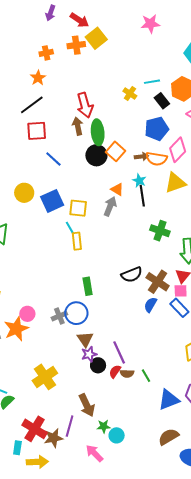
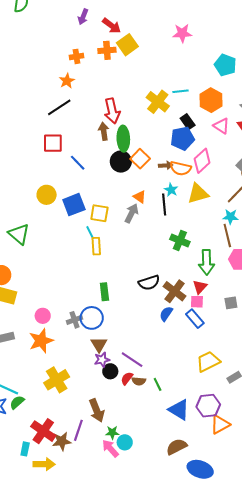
yellow cross: (130, 94) -> (158, 102), size x1.6
black rectangle: (162, 101) -> (188, 122), moved
red square: (37, 131) -> (53, 143), moved
cyan star: (139, 181) -> (171, 190), moved
orange star: (16, 329) -> (41, 341), moved
purple line: (119, 352) -> (132, 360), turned -35
blue triangle: (169, 400) -> (179, 410), turned 50
pink arrow: (94, 453) -> (110, 448), moved

